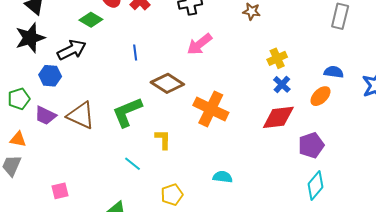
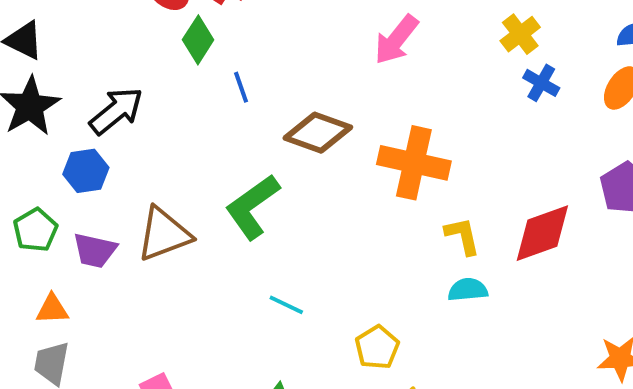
green diamond: (91, 20) -> (198, 40), moved, turned -75
pink arrow: (199, 44) -> (396, 40), moved
brown triangle: (81, 115) -> (164, 234), turned -32
red diamond: (278, 117) -> (542, 233), moved
yellow L-shape: (163, 139) -> (462, 236), moved

